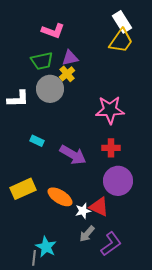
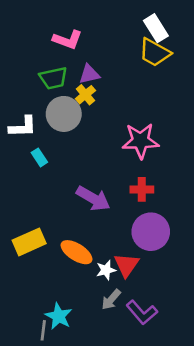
yellow trapezoid: (121, 41) -> (155, 52), turned 84
cyan rectangle: (37, 141) -> (39, 157), moved, turned 32
red triangle: (99, 207) -> (126, 265), turned 40
purple L-shape: (111, 244) -> (142, 312), turned 85

